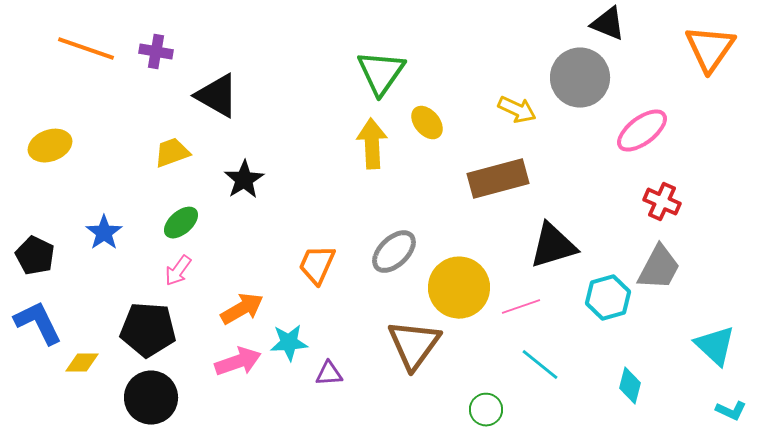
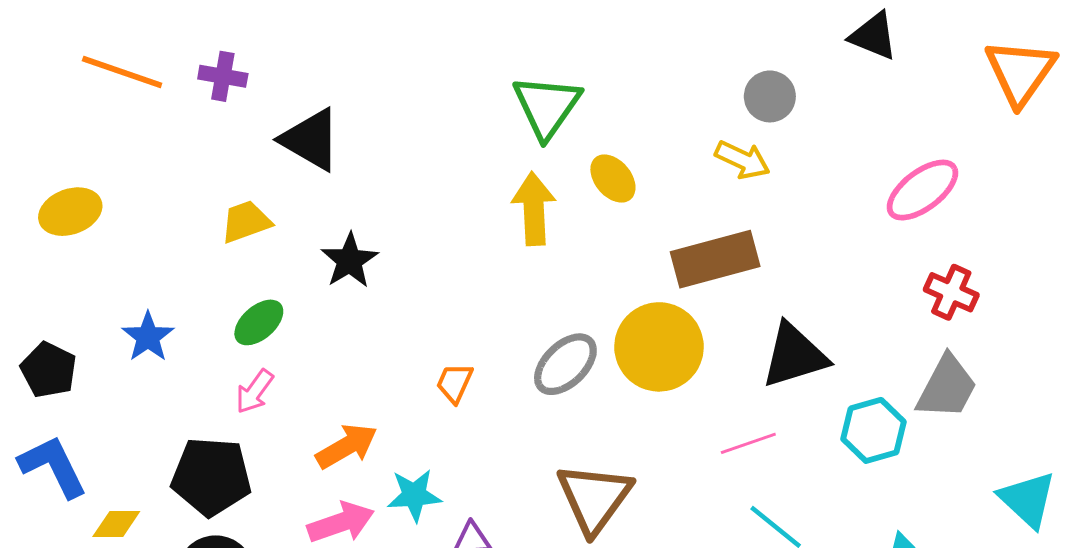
gray circle: (580, 78) -> (770, 96), moved, size x0.6
orange trapezoid: (317, 265) -> (455, 383), size x0.7
yellow circle: (459, 288) -> (659, 347), moved

